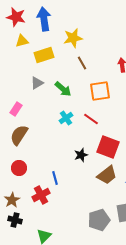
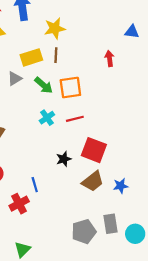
yellow rectangle: (44, 55) -> (31, 57), moved
brown line: (82, 63) -> (56, 55), moved, turned 32
orange square: (100, 91) -> (70, 88), moved
red line: (91, 119) -> (75, 119), turned -49

